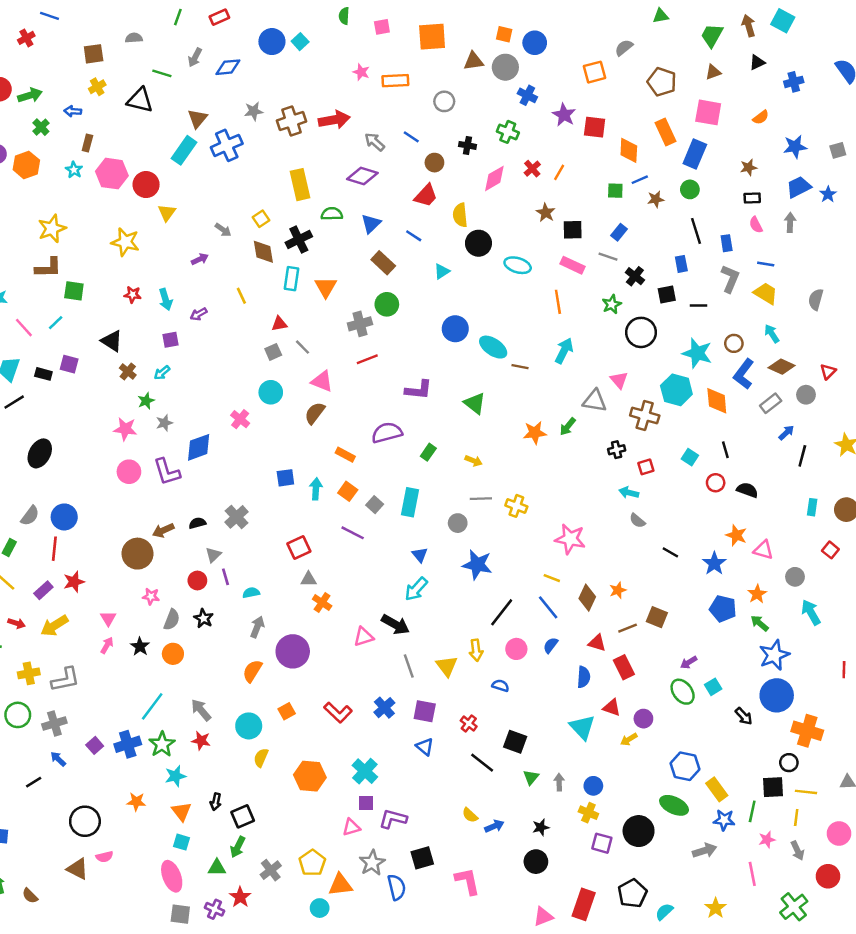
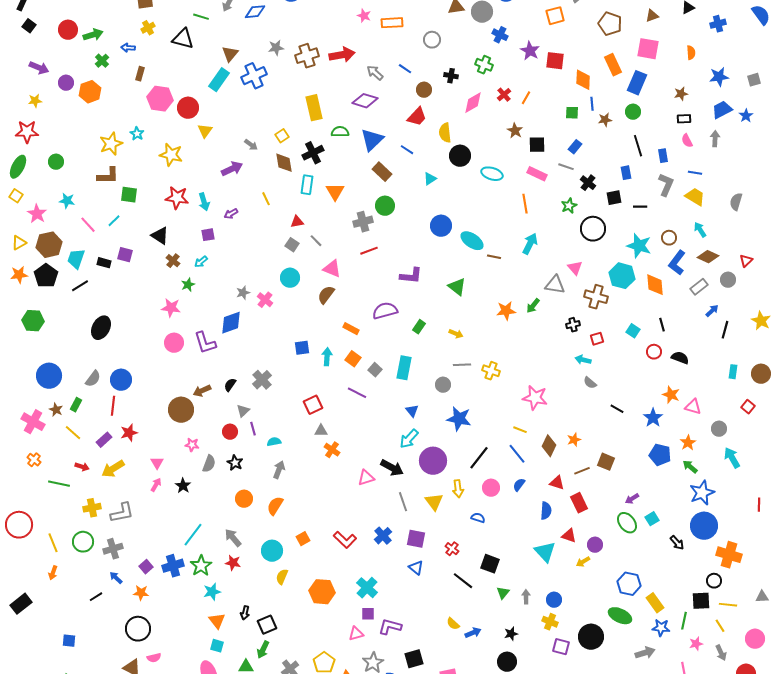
orange semicircle: (761, 117) -> (691, 53), turned -56
cyan star: (74, 170) -> (137, 134), moved
blue line: (640, 180) -> (592, 104), turned -72
blue triangle: (371, 224) -> (372, 140), size x1.4
purple arrow: (200, 259) -> (232, 169), size x1.5
red star: (133, 295) -> (177, 198), size x1.6
gray square: (273, 352) -> (292, 245), turned -32
gray star: (164, 423) -> (243, 293), moved
black semicircle: (197, 523) -> (230, 385), turned -40
purple circle: (293, 651) -> (433, 461), moved
orange circle: (173, 654) -> (244, 499), moved
orange star: (136, 802) -> (141, 593), moved
yellow line: (796, 818) -> (720, 626), turned -40

